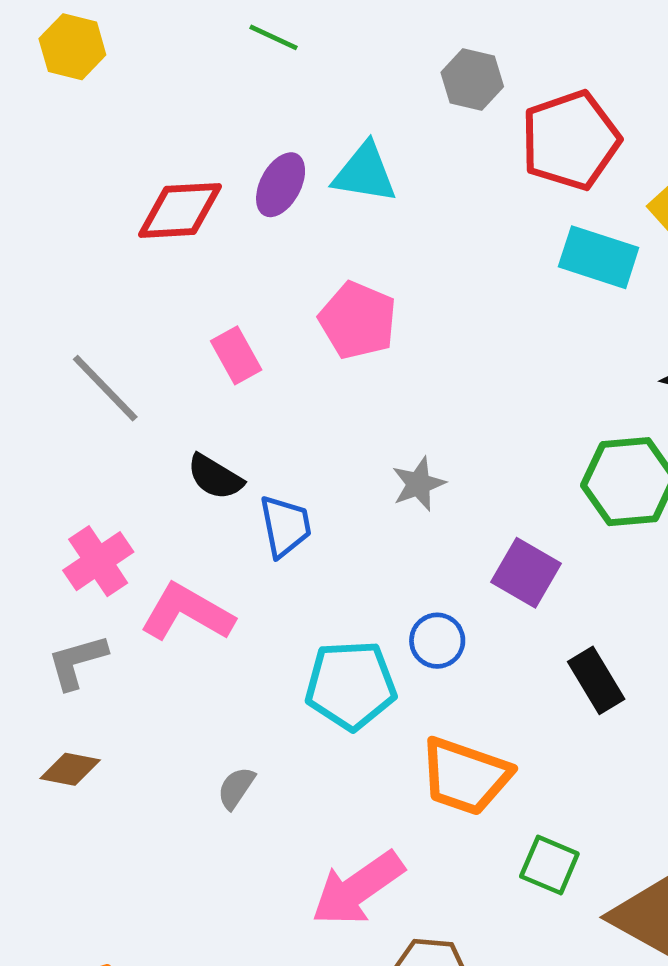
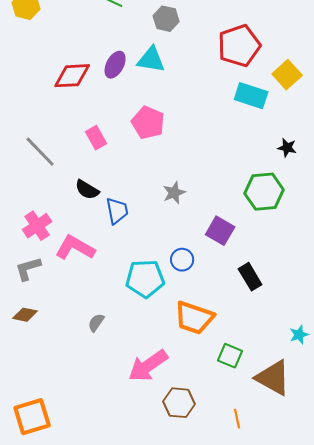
gray hexagon: (472, 79) -> (166, 19), moved

